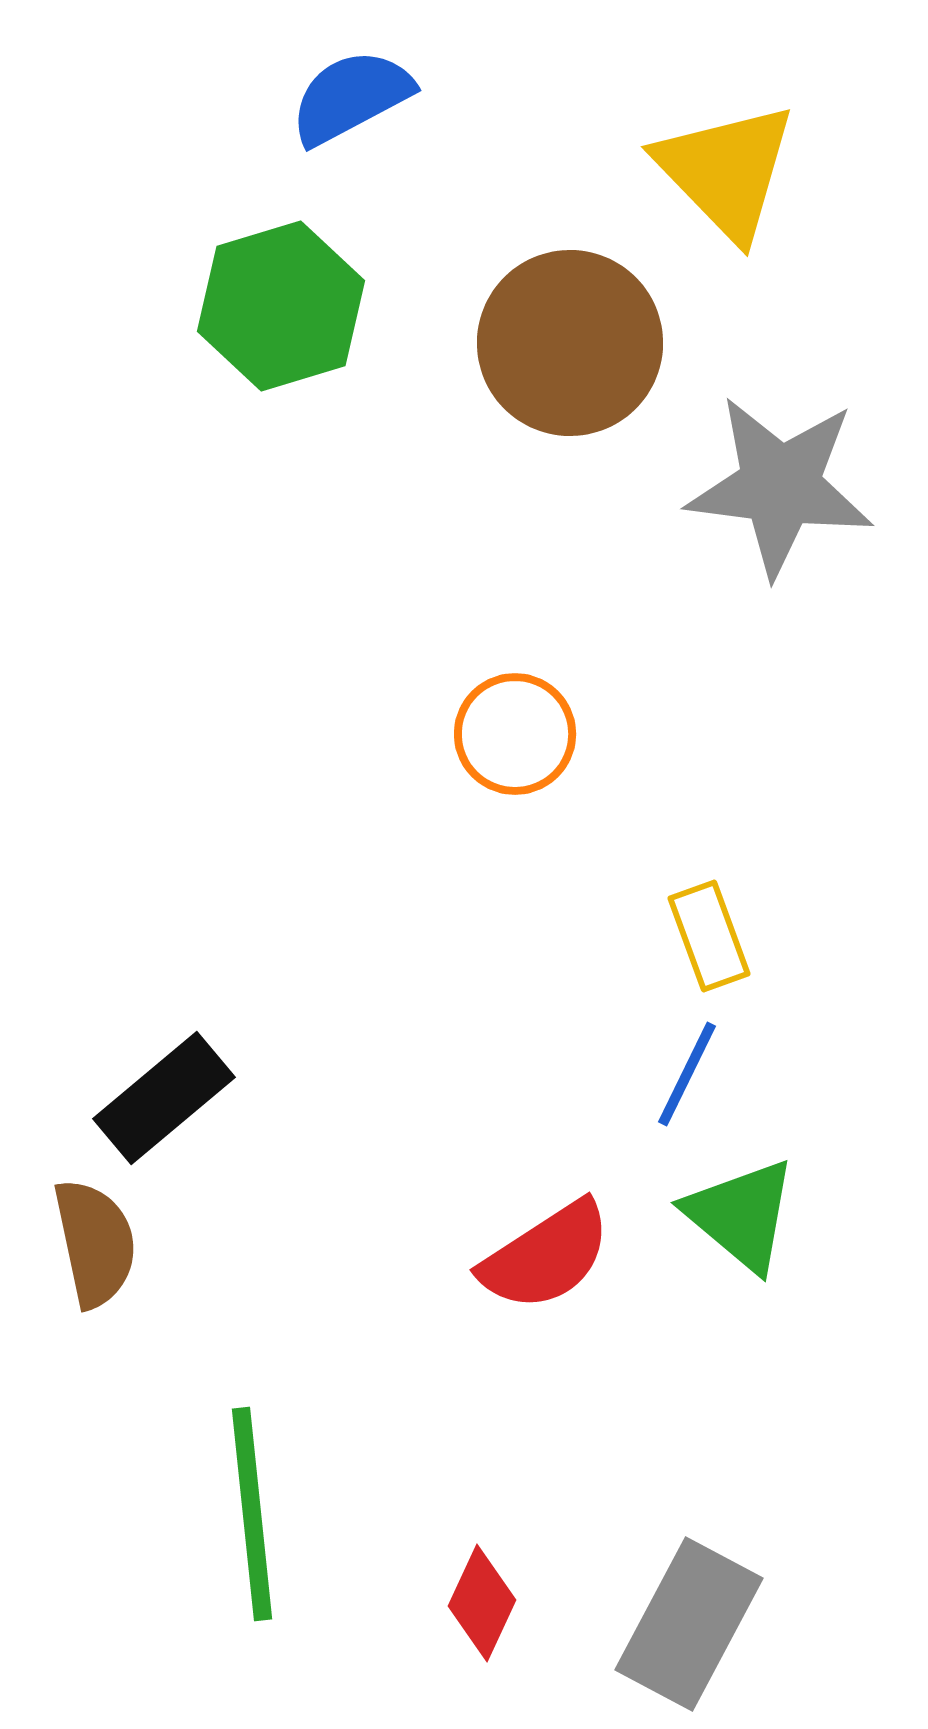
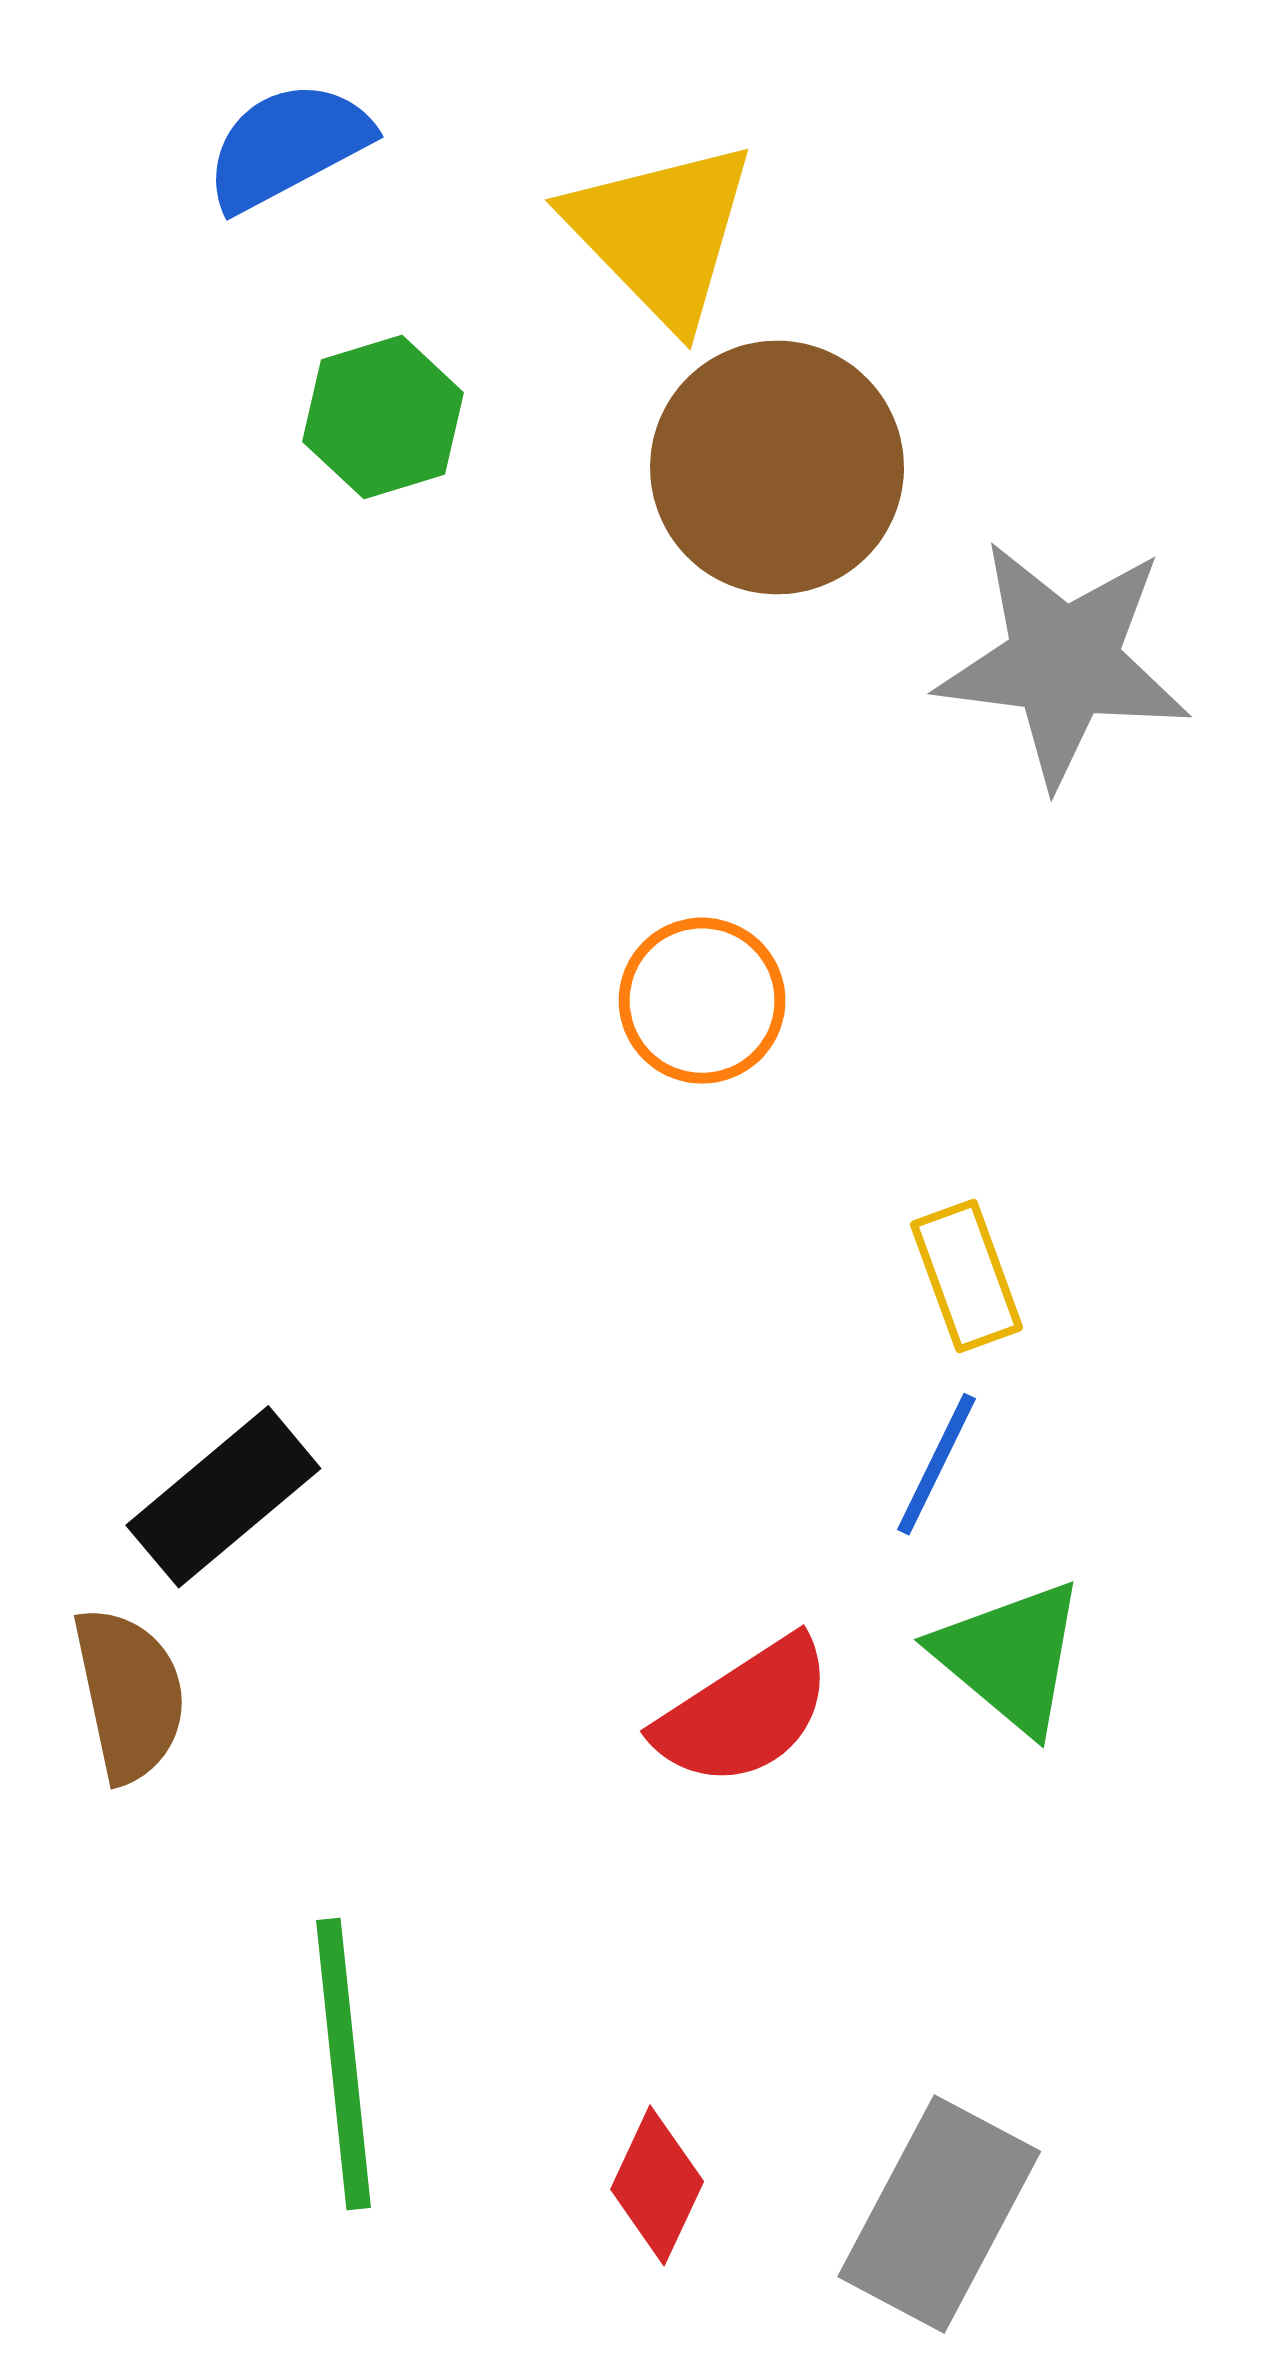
blue semicircle: (351, 97) -> (288, 146), moved
yellow triangle: (726, 171) -> (661, 233), moved
green hexagon: (281, 306) -> (383, 417), size x0.7

